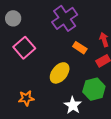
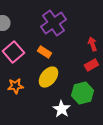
orange rectangle: (80, 48) -> (44, 52), moved
orange star: (26, 98) -> (15, 86), moved

